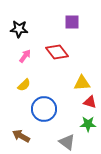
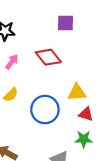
blue circle: (44, 109) -> (45, 110), moved

